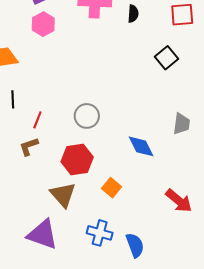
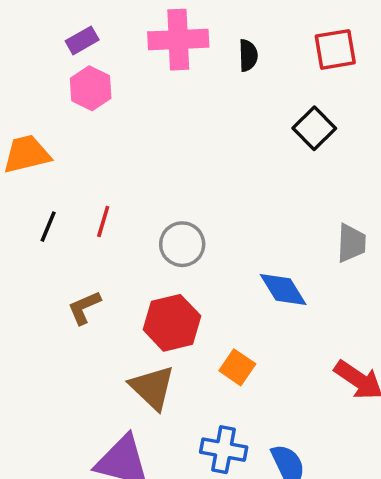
black line: (13, 99) -> (48, 227), turned 30
red line: (37, 120) -> (103, 221), moved

